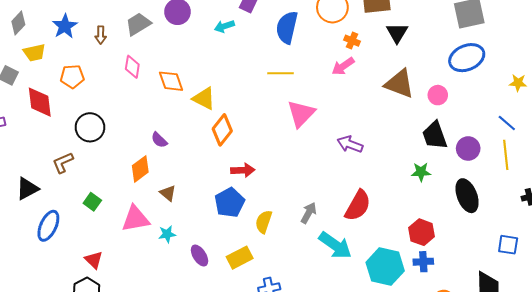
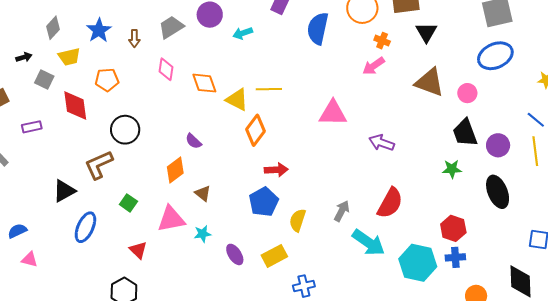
cyan arrow: (224, 26) -> (243, 33), moved
yellow line: (281, 73) -> (269, 89), moved
pink triangle: (301, 114) -> (333, 113), turned 48
brown L-shape: (63, 163) -> (99, 165), size x1.4
red triangle: (94, 260) -> (138, 250), moved

